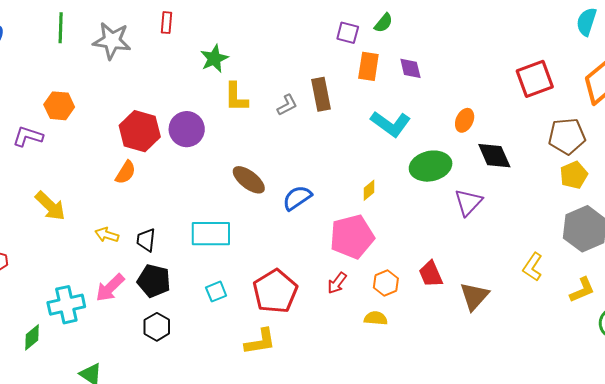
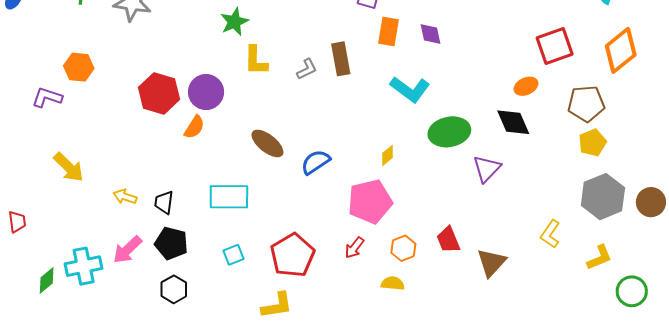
orange ellipse: (465, 120) -> (526, 86), moved, turned 40
orange semicircle: (126, 172) -> (194, 127), moved
green diamond: (32, 337) -> (47, 280), moved

